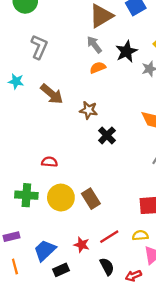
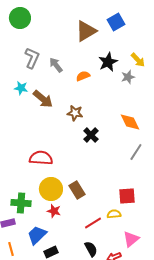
gray arrow: (94, 45) -> (56, 65), moved
cyan star: (16, 81) -> (21, 88), moved
red semicircle: (49, 162) -> (41, 158), size x1.6
green cross: (26, 195) -> (21, 203), moved
yellow semicircle: (140, 235) -> (114, 214), moved
red star: (82, 245) -> (54, 211), moved

